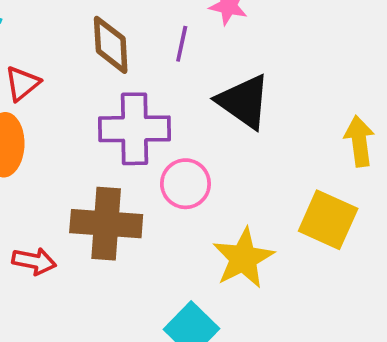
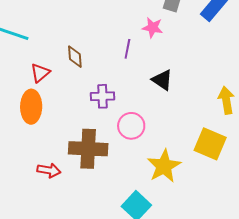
brown diamond: (111, 45) -> (75, 57), moved, size x0.7
black triangle: (244, 102) -> (162, 80), size x0.7
purple cross: (135, 129) -> (102, 96), size x0.6

